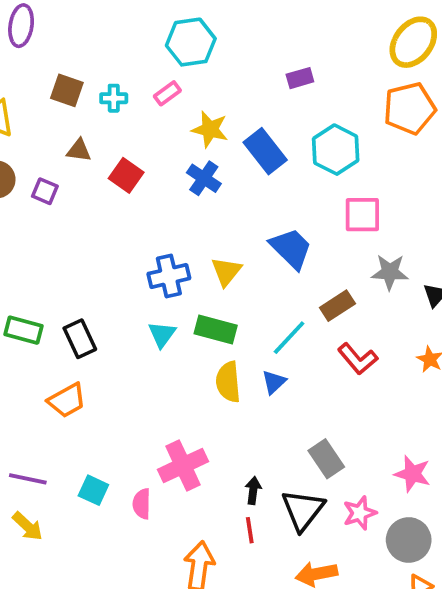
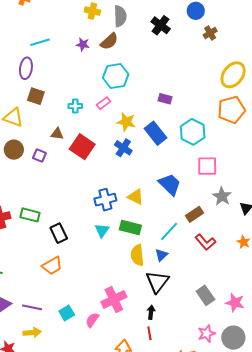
purple rectangle: (300, 78) -> (165, 99), moved, turned 32
brown square: (67, 90) -> (36, 96), moved
red square: (126, 175) -> (82, 147), size x1.4
yellow triangle: (226, 271) -> (136, 197), turned -42
gray star: (390, 272) -> (222, 196), turned 30
green rectangle: (23, 330) -> (30, 215), moved
gray rectangle: (326, 459) -> (205, 295), moved
cyan square: (93, 490) -> (67, 313), turned 35
pink semicircle: (142, 504) -> (92, 320), turned 35
black triangle: (303, 510) -> (157, 282), moved
pink star: (360, 513) -> (207, 334), moved
yellow arrow: (28, 526) -> (32, 332), turned -48

